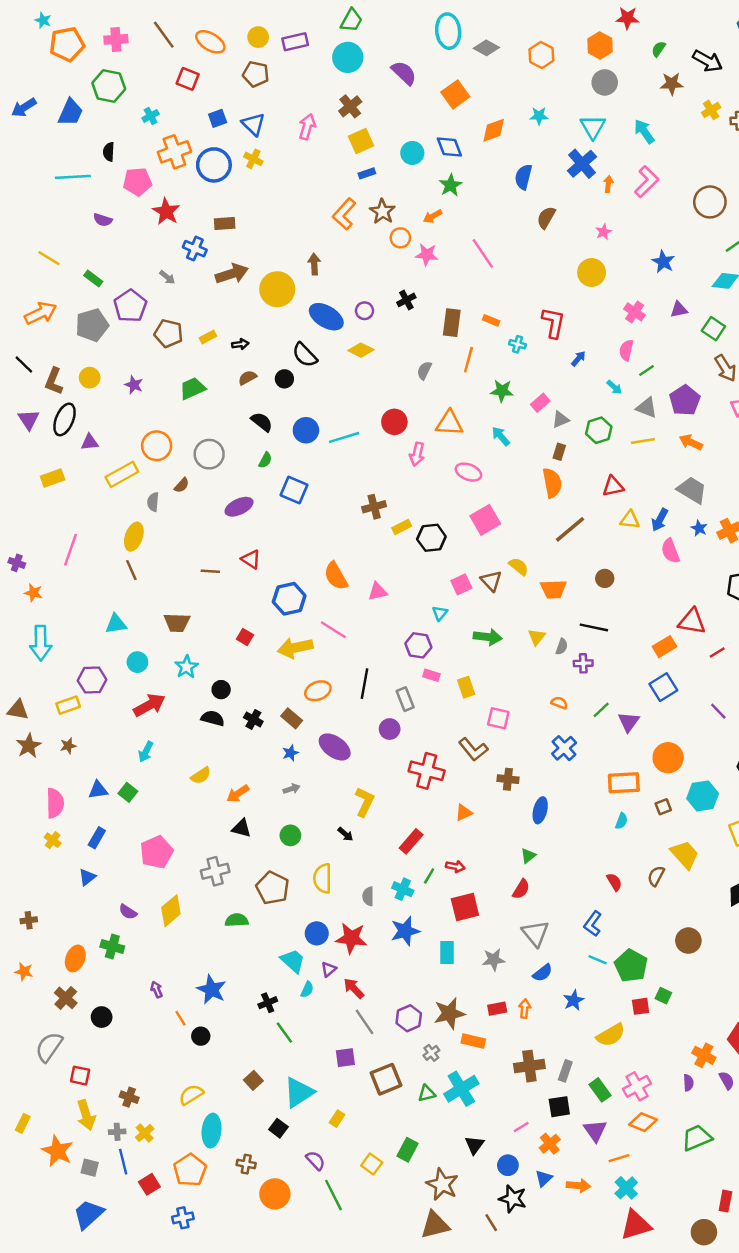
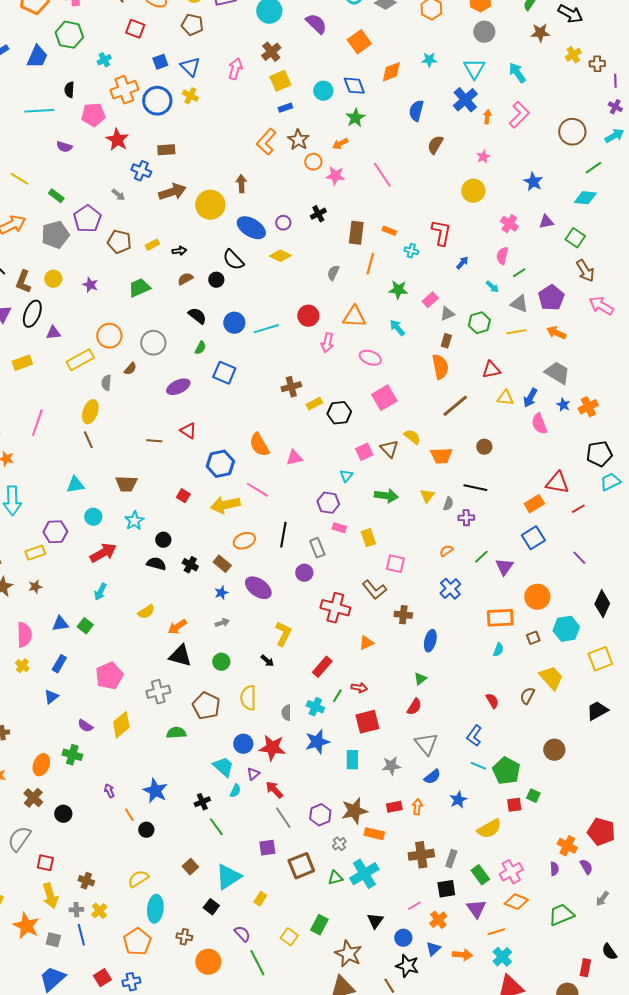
orange semicircle: (559, 703) -> (446, 551), turned -56
black triangle: (241, 828) -> (180, 656), size x1.4
red square: (149, 1184) -> (102, 978), moved

